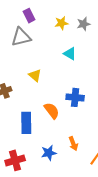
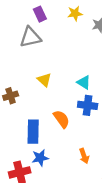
yellow star: (61, 23) -> (75, 13), moved
cyan triangle: (70, 54) -> (84, 82), moved
blue star: (49, 153) -> (40, 158), moved

